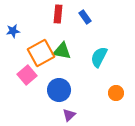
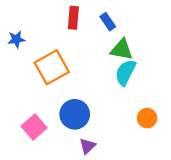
green triangle: (62, 51) -> (122, 50), moved
pink square: (27, 75) -> (34, 127), moved

